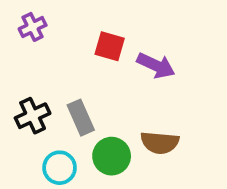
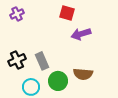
red square: (110, 46) -> (67, 13), moved
purple arrow: (156, 66) -> (81, 34), turned 138

